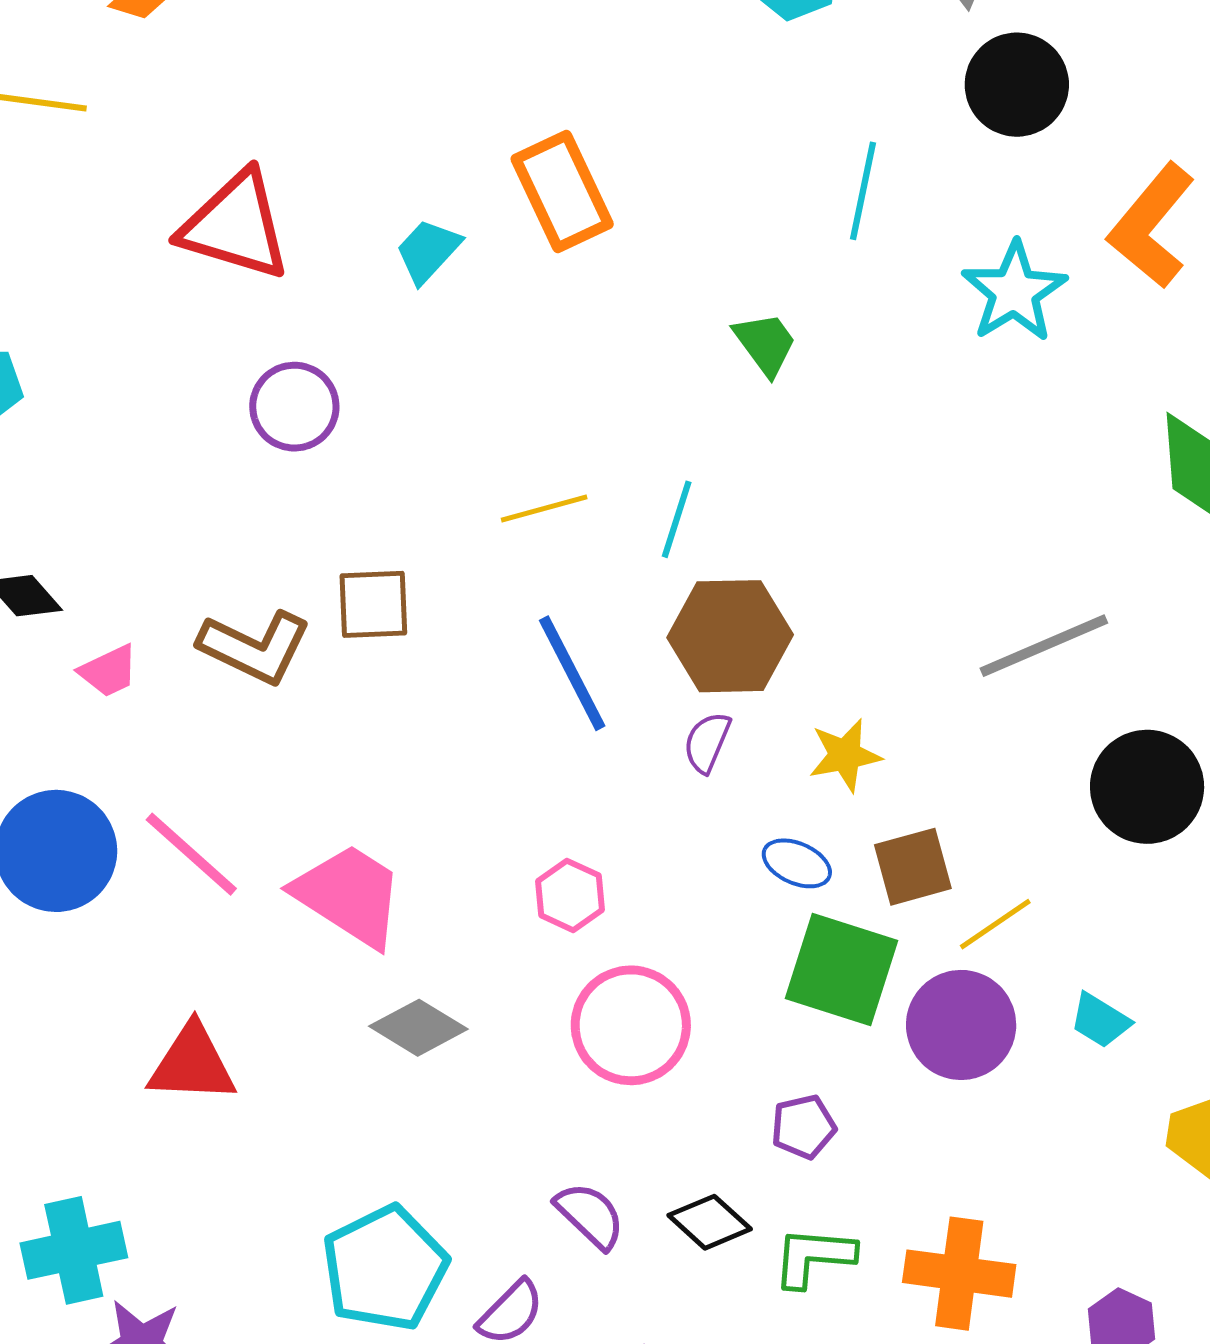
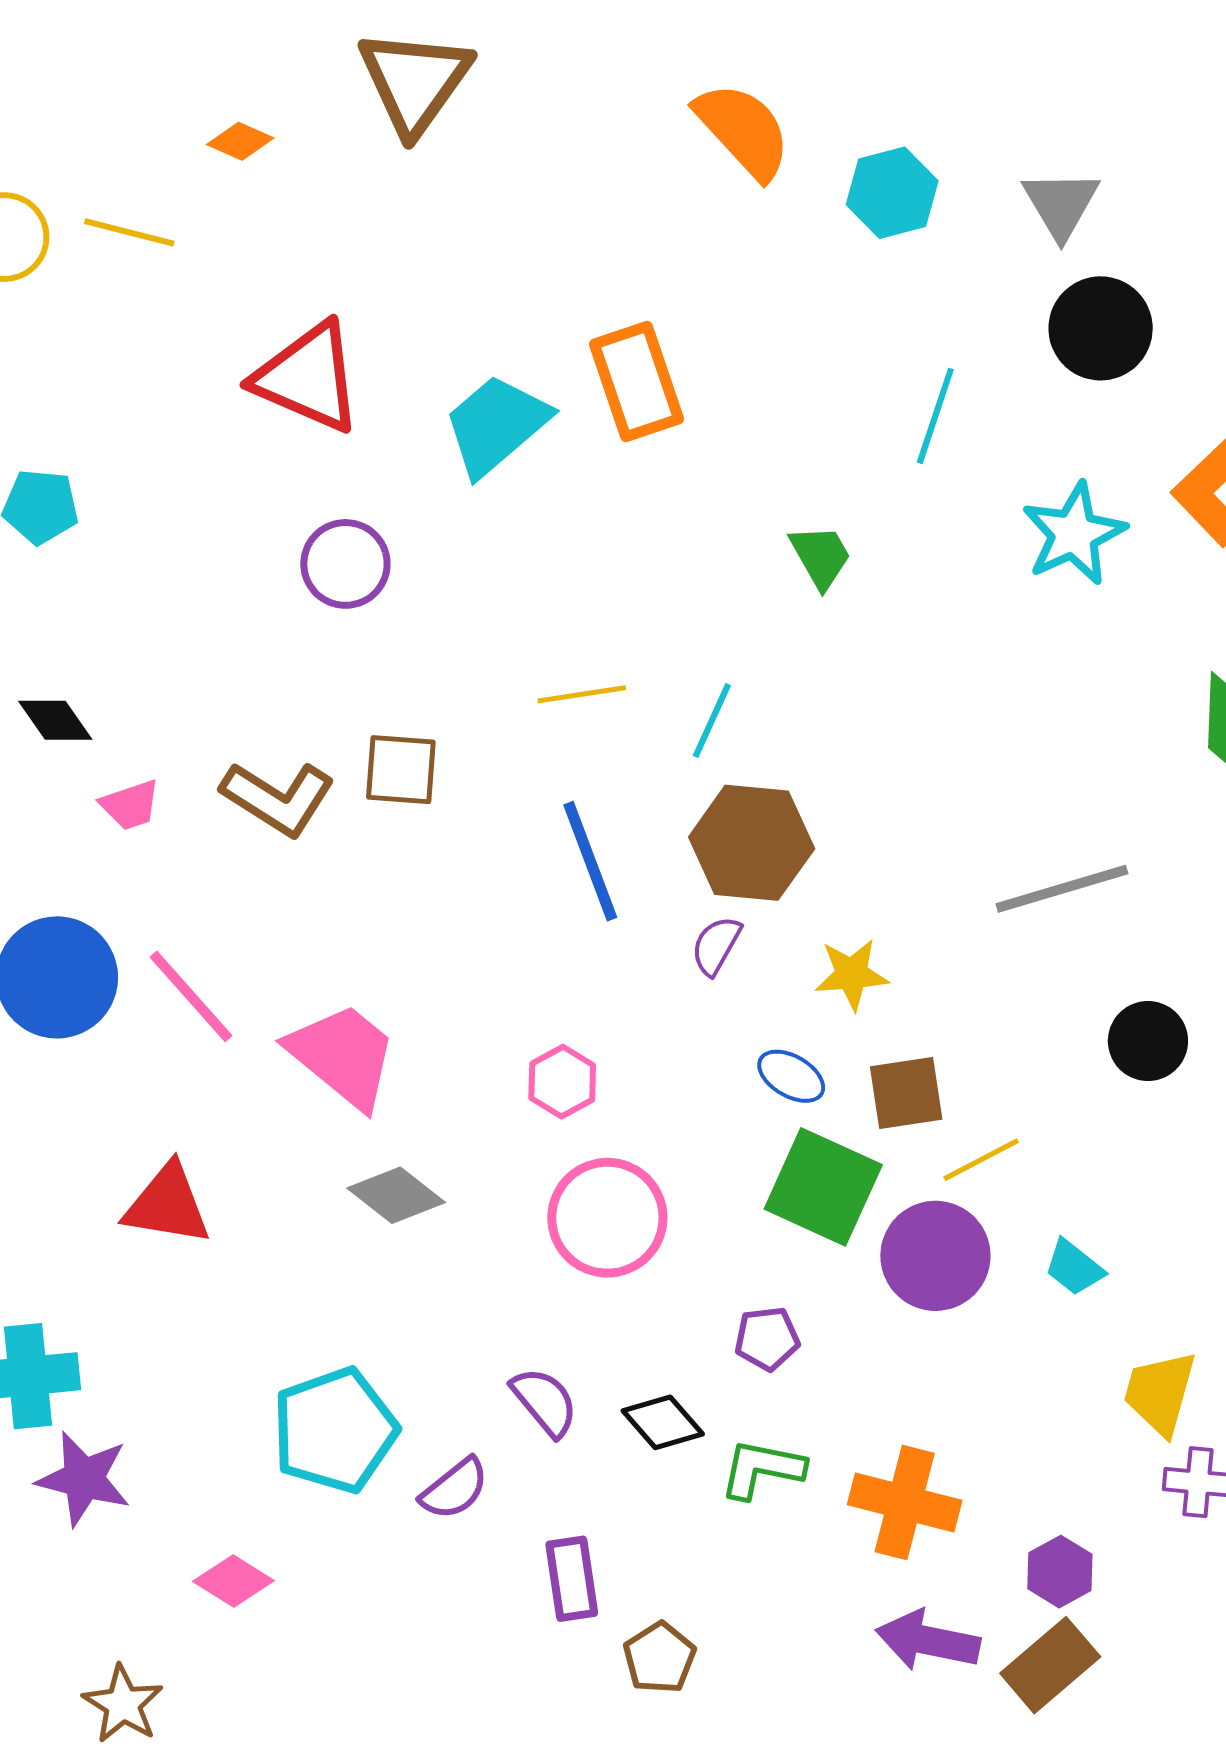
cyan trapezoid: (428, 251) -> (496, 425), size x1.6
black circle: (1147, 787) -> (1148, 1041), size x0.7

